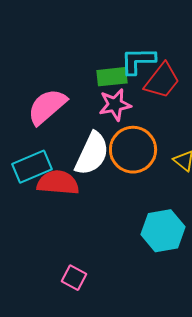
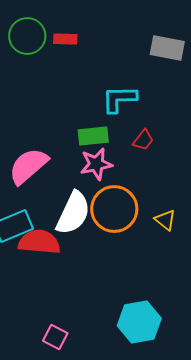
cyan L-shape: (138, 61) -> (119, 99), moved
red trapezoid: (162, 81) -> (143, 140), size x0.6
cyan hexagon: (163, 231) -> (139, 322), moved

